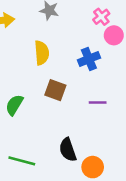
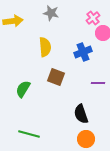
purple line: (98, 102) -> (98, 83), moved
black semicircle: (68, 150) -> (81, 114), moved

